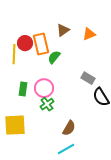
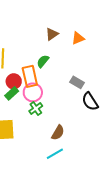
red circle: (25, 43) -> (14, 81), moved
orange rectangle: (41, 44) -> (30, 76), moved
green rectangle: (23, 89) -> (12, 93), turned 40

